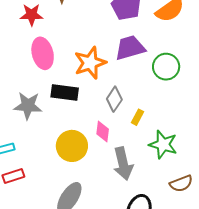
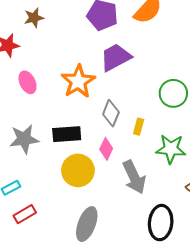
pink ellipse: (43, 53) -> (28, 82), size x0.7
green circle: (166, 67) -> (173, 93), moved
black rectangle: (65, 93) -> (67, 134), moved
pink diamond: (103, 131) -> (106, 149), turned 30

